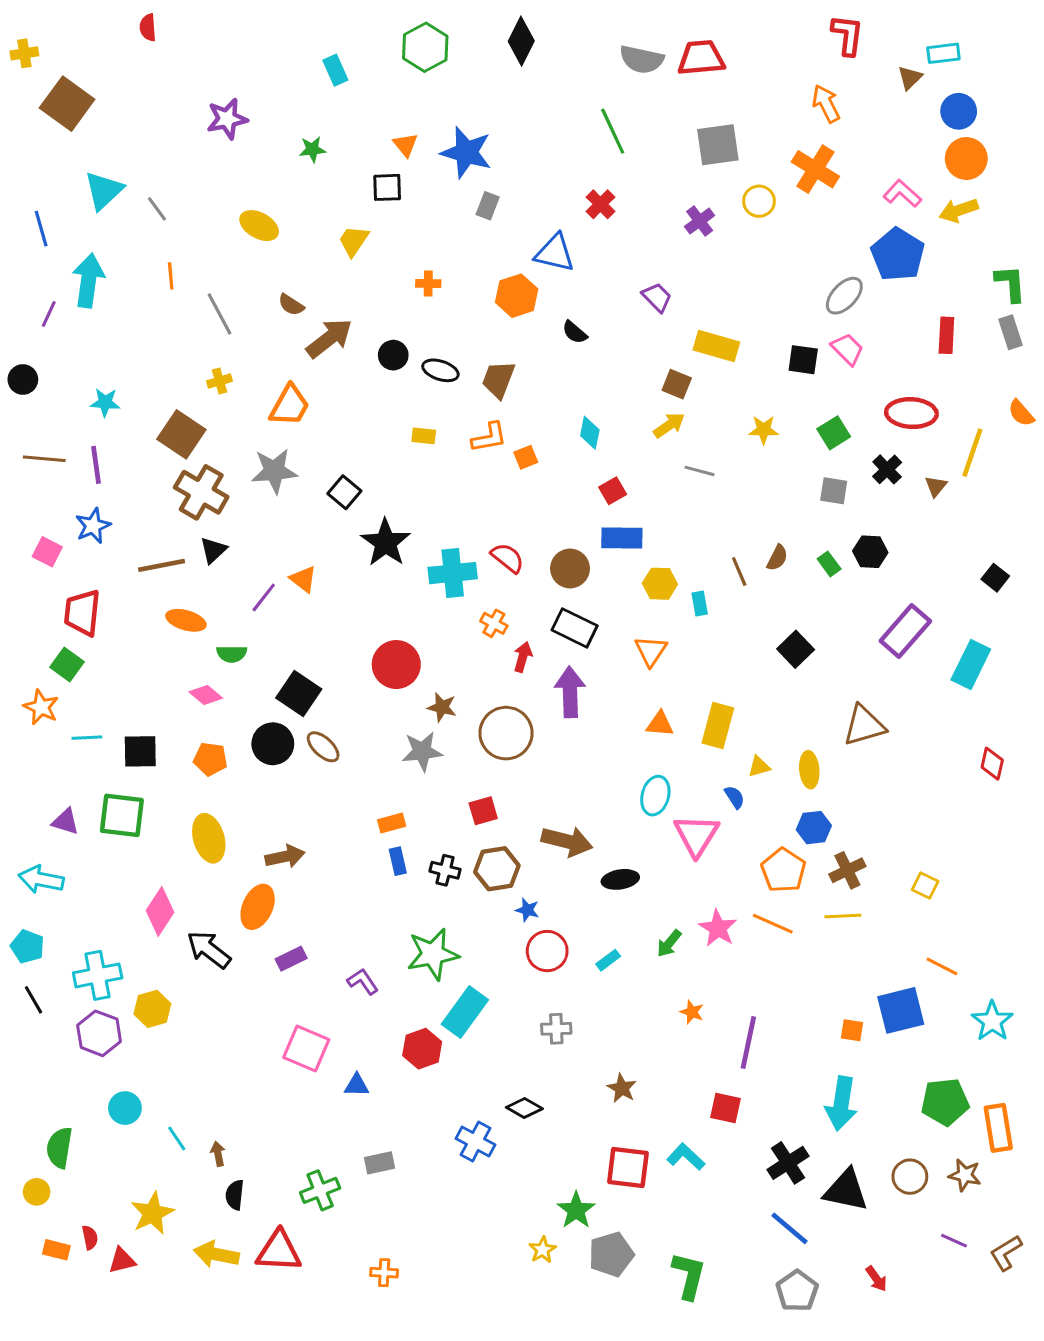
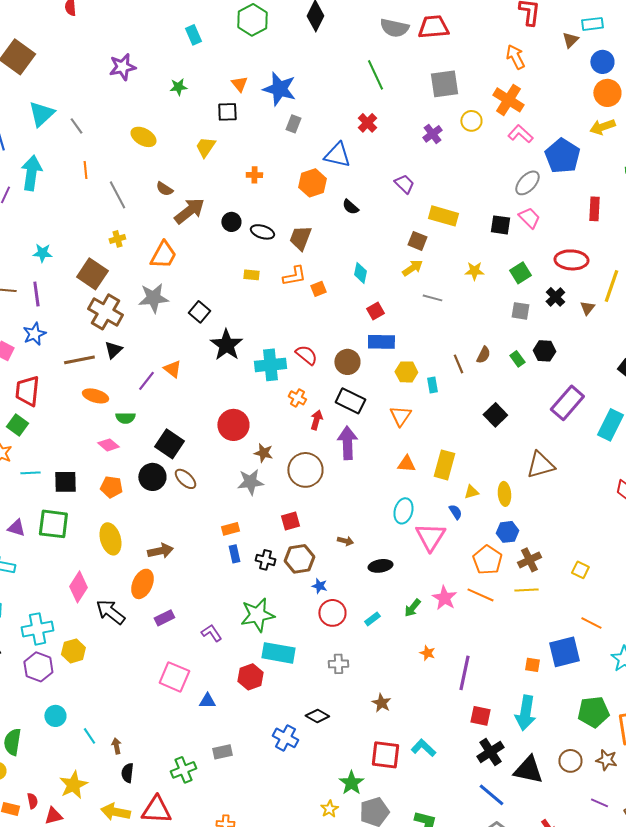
pink L-shape: (902, 194) -> (520, 134), moved
brown arrow: (567, 841) -> (345, 541), size x0.5
cyan rectangle: (465, 1012) -> (278, 653), turned 64
red square: (725, 1108) -> (480, 716), moved

